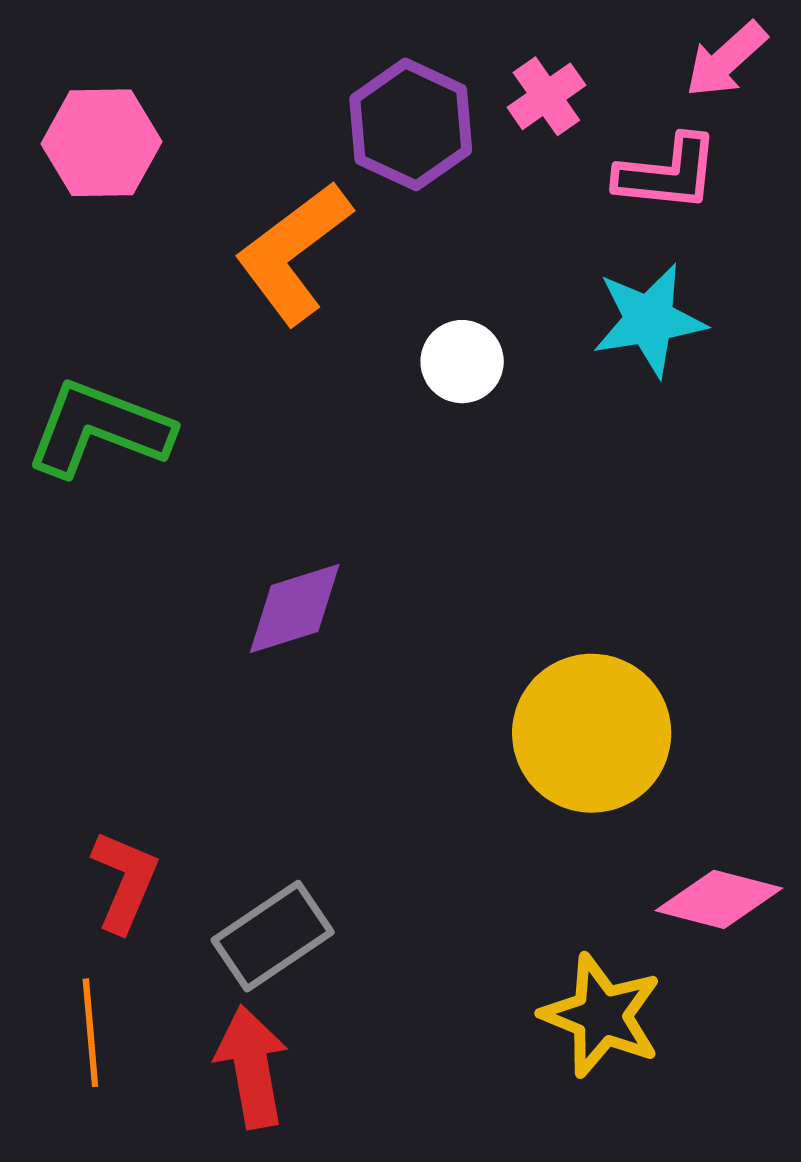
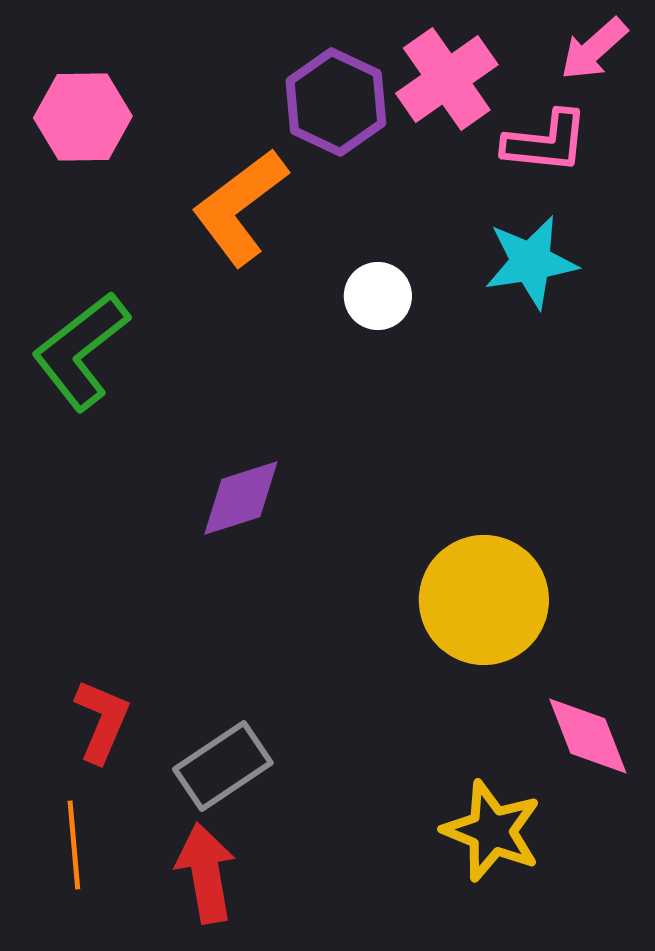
pink cross: (546, 96) -> (447, 79), size x1.6
green L-shape: (99, 429) -> (81, 351), turned -59
pink diamond: (719, 899) -> (588, 736), turned 54

